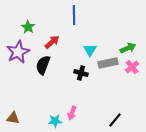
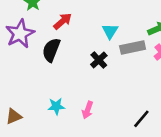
black cross: (81, 73) -> (99, 60), turned 32
brown triangle: (13, 118) -> (14, 116), turned -32
cyan star: (55, 121) -> (56, 106), moved

